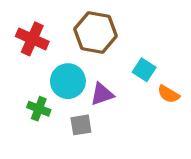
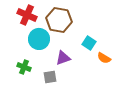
red cross: (32, 39) -> (27, 15), moved
cyan circle: (68, 81) -> (39, 39), moved

